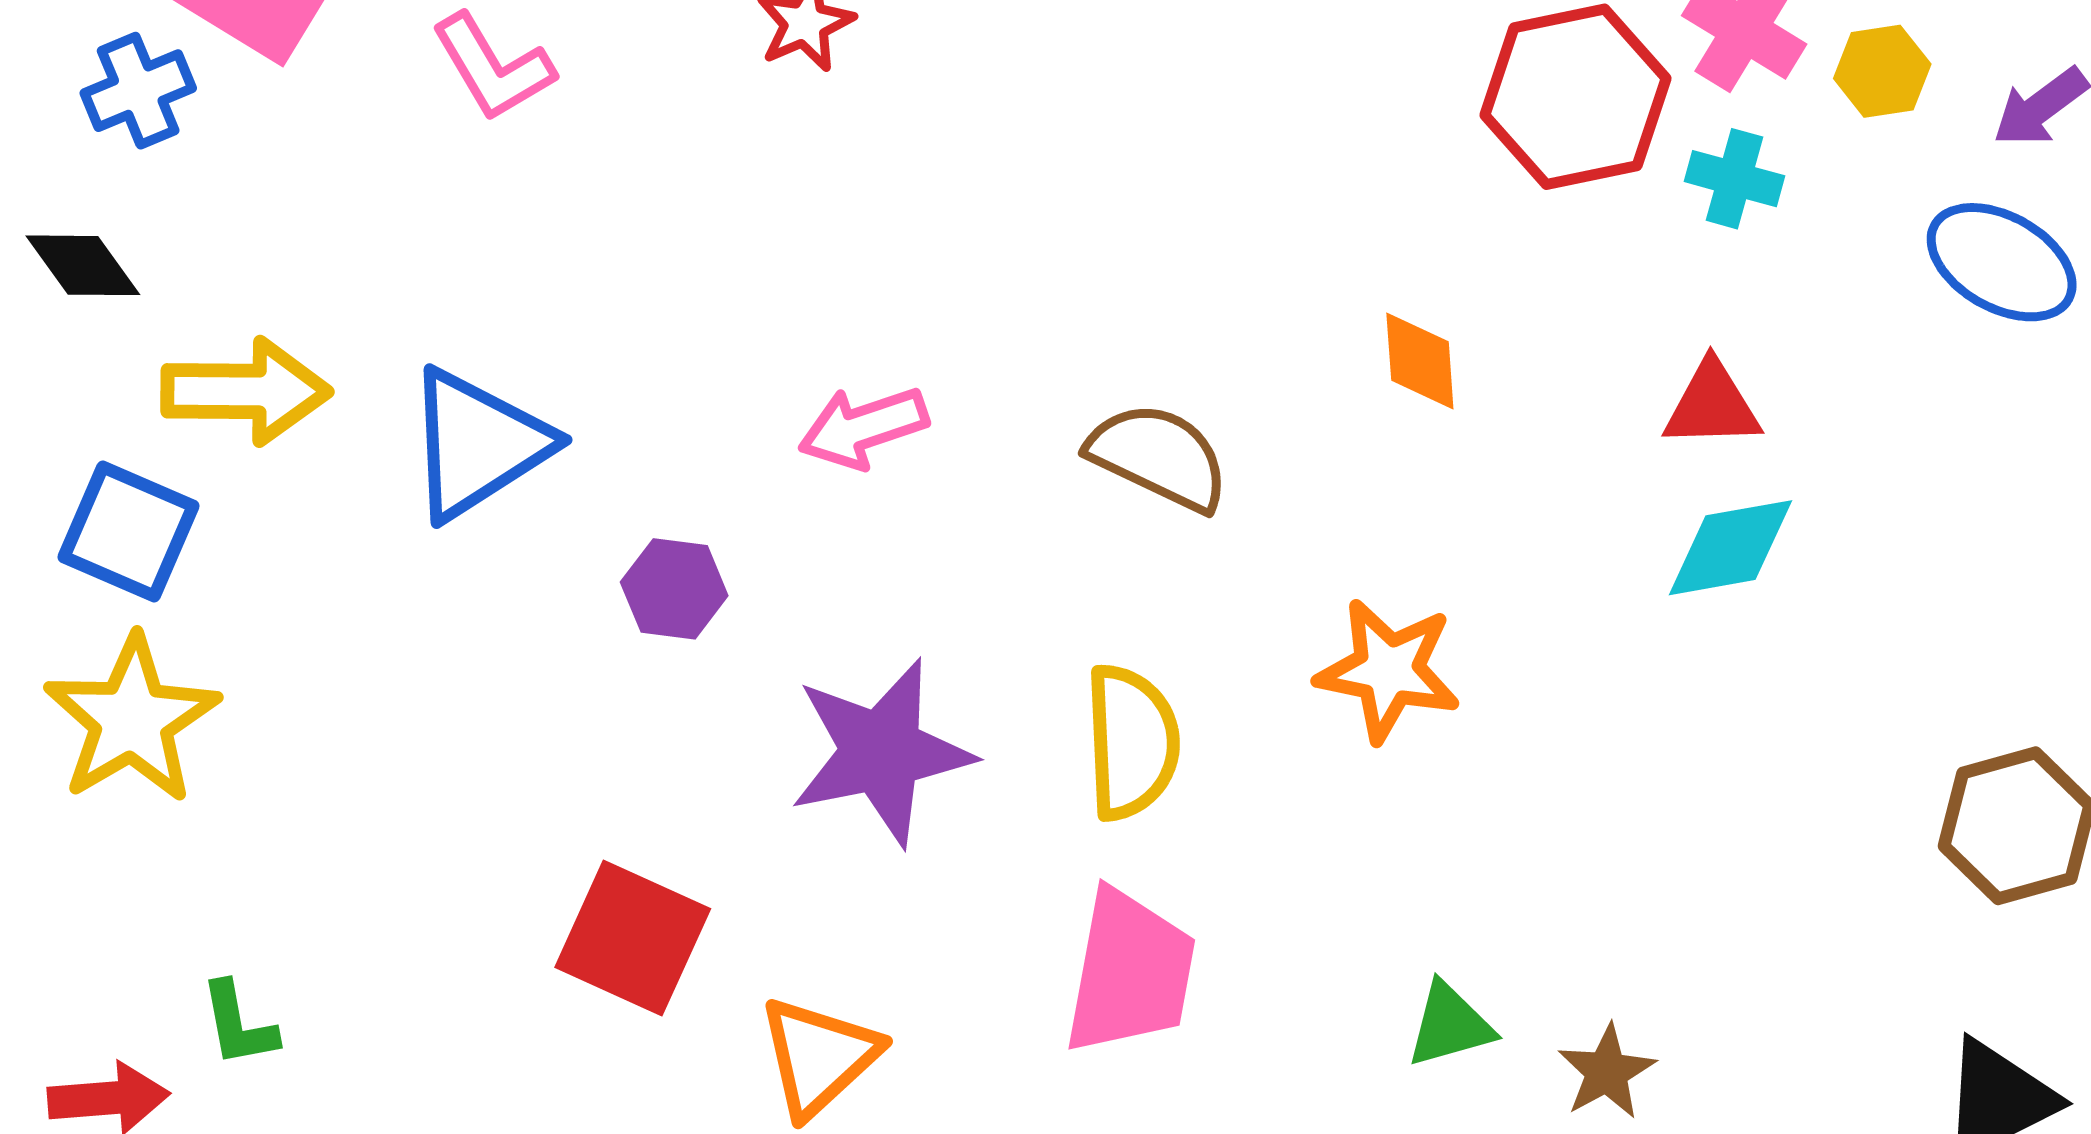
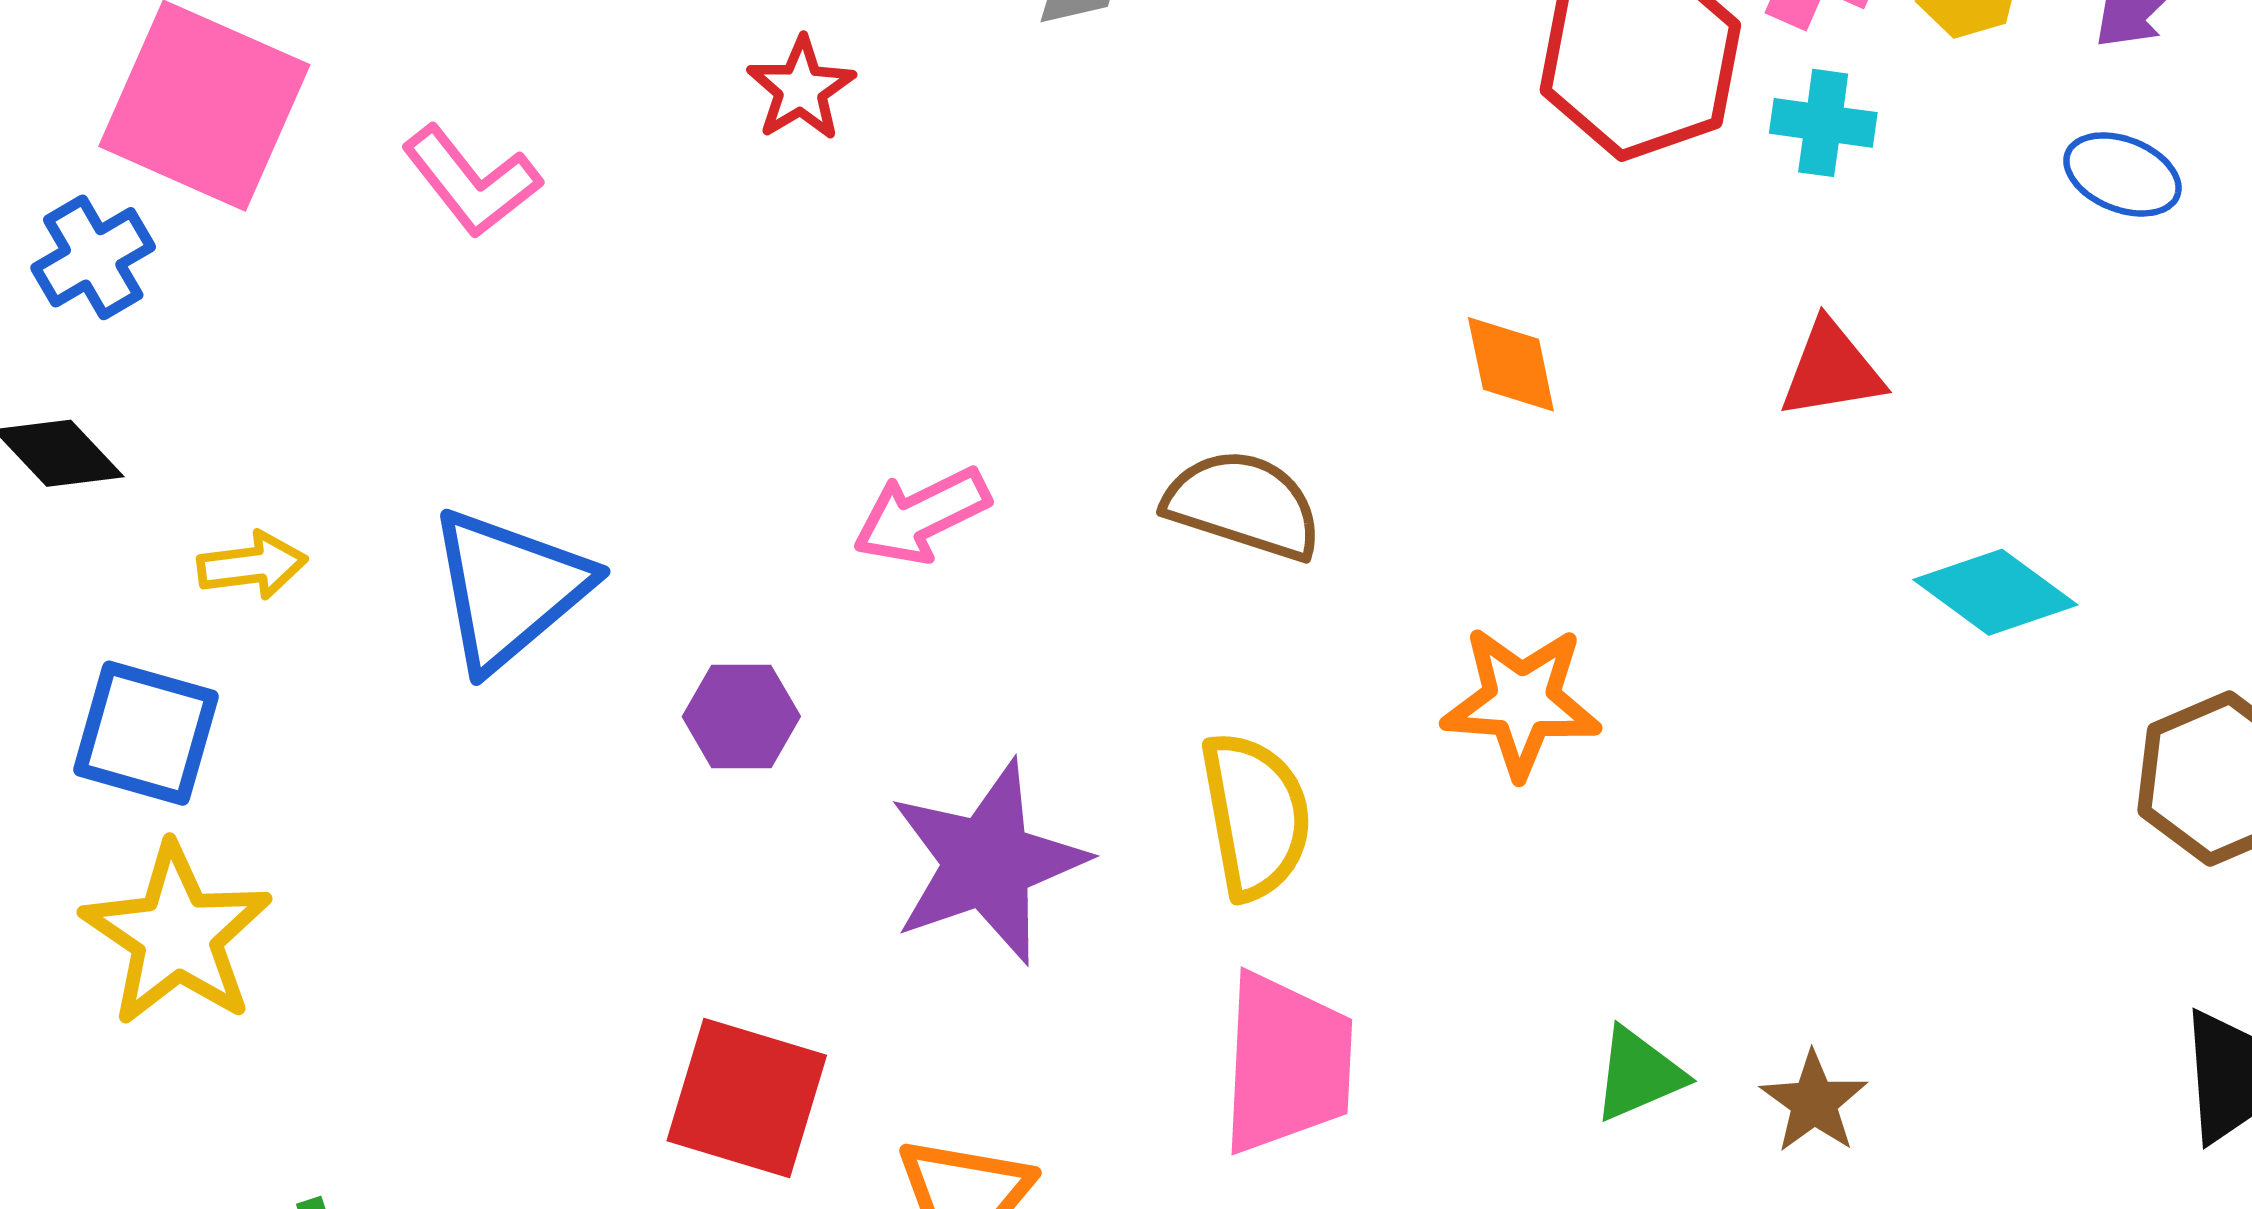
blue ellipse: (2002, 262) -> (2122, 174), size x0.7
yellow arrow: (246, 391) -> (252, 565), size x0.6
cyan diamond: (1731, 548) -> (1995, 592), moved, turned 54

